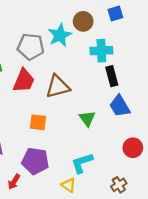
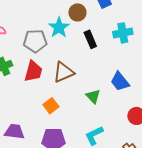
cyan cross: (101, 51) -> (123, 33), moved
black rectangle: (112, 76) -> (90, 39), moved
orange square: (38, 122) -> (51, 106), turned -35

